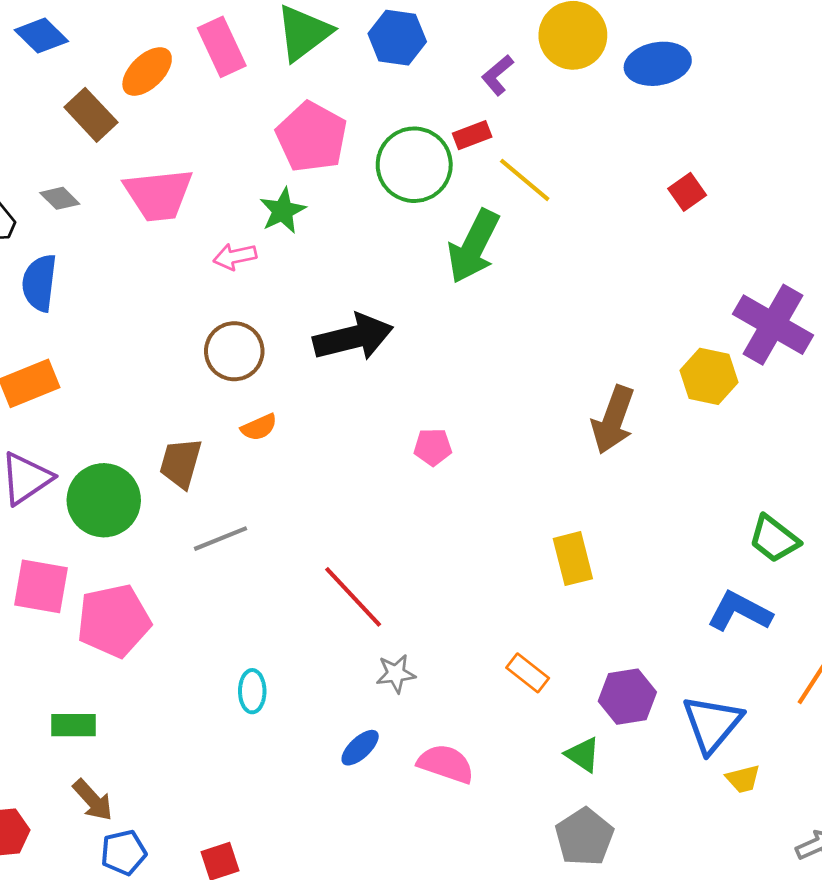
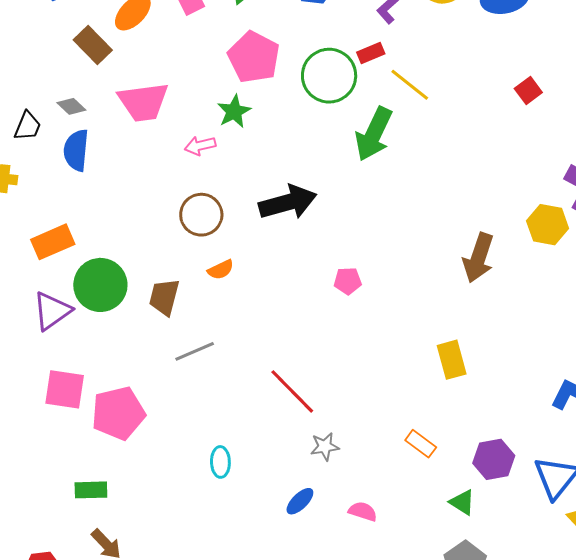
blue semicircle: (39, 283) -> (76, 150), moved
green circle: (104, 500) -> (100, 285), moved
pink semicircle: (446, 764) -> (363, 511), size x0.7

